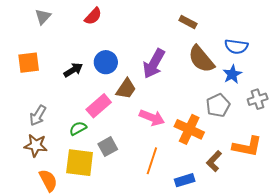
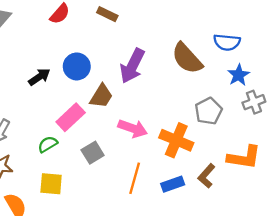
brown rectangle: (188, 22) -> (107, 14), moved
blue star: (232, 74) -> (239, 75), moved
gray square: (108, 147) -> (93, 153), moved
yellow square: (80, 163) -> (51, 184), size x0.7
blue rectangle: (185, 180) -> (173, 184), moved

